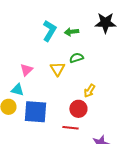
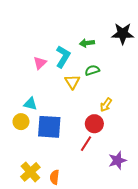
cyan L-shape: (49, 31) -> (63, 57), moved
pink triangle: (26, 70) -> (40, 63), moved
red line: (70, 128) -> (86, 144), turned -63

